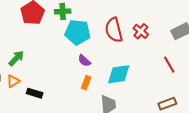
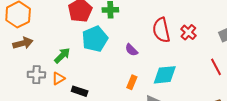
cyan pentagon: (78, 32) -> (95, 39), moved, turned -30
purple semicircle: (84, 61) -> (131, 50), moved

